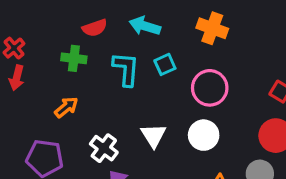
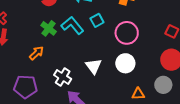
green cross: (74, 58) -> (49, 28), moved, turned 35
cyan L-shape: (126, 69) -> (72, 25), turned -40

